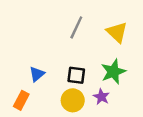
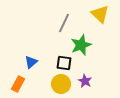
yellow triangle: (117, 32) -> (100, 14), moved
green star: (113, 72) -> (81, 45), moved

